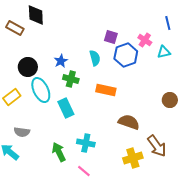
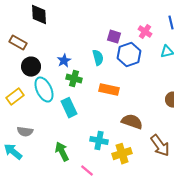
brown rectangle: (15, 28) -> (18, 43), moved
pink cross: (145, 40) -> (145, 32), moved
cyan cross: (86, 143) -> (99, 141), moved
yellow cross: (133, 158) -> (122, 154), moved

